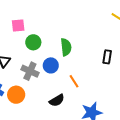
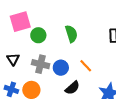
pink square: (18, 25) -> (20, 22), size x1.5
blue circle: (51, 65) -> (61, 68), moved

